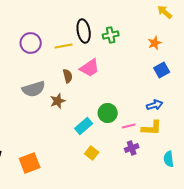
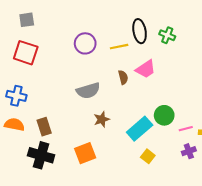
green cross: (111, 35) -> (167, 35), turned 35
brown star: (58, 101) -> (102, 119), moved
cyan rectangle: (84, 126) -> (140, 129), size x1.4
orange square: (30, 163) -> (85, 153), moved

